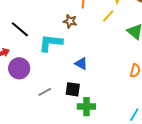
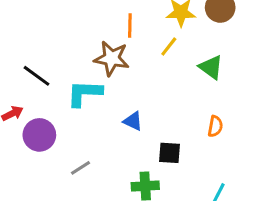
brown star: (70, 21) -> (112, 58), size x1.6
black square: (73, 89) -> (169, 153), moved

